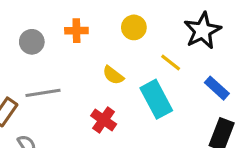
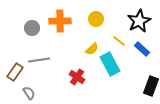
orange cross: (76, 31) -> (60, 21), size x1.5
yellow semicircle: (113, 75) -> (92, 49), moved, turned -80
blue rectangle: (217, 88) -> (142, 49), moved

